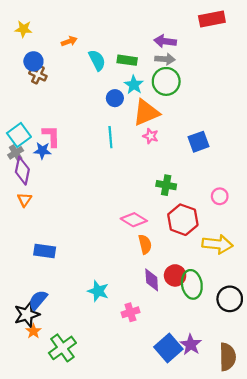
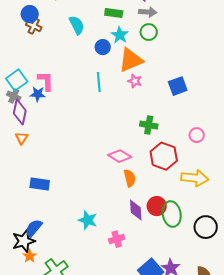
cyan semicircle: (97, 60) -> (77, 25), moved
green circle: (166, 81) -> (149, 32), size x0.7
gray cross: (16, 153) -> (14, 96), turned -32

